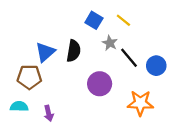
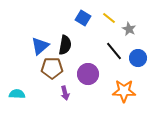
gray star: (110, 43) -> (129, 29), moved
brown pentagon: (29, 77) -> (52, 68), moved
purple arrow: (49, 113) -> (65, 93), moved

